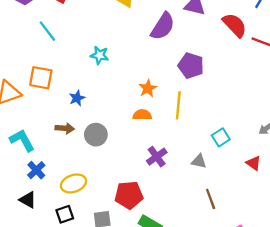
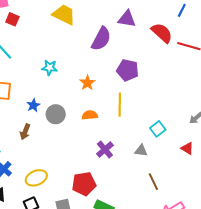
orange star: (148, 88) -> (87, 83), moved
brown arrow: (65, 128) -> (25, 132), turned 112
gray circle: (96, 135) -> (56, 114), moved

